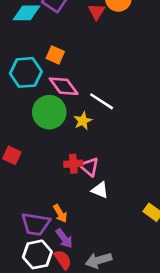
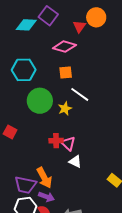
orange square: (55, 55) -> (66, 73), moved, turned -32
pink diamond: (64, 86) -> (64, 47), moved, turned -40
orange arrow: (60, 213) -> (44, 178), size x1.5
purple arrow: (64, 238) -> (46, 197), turned -35

